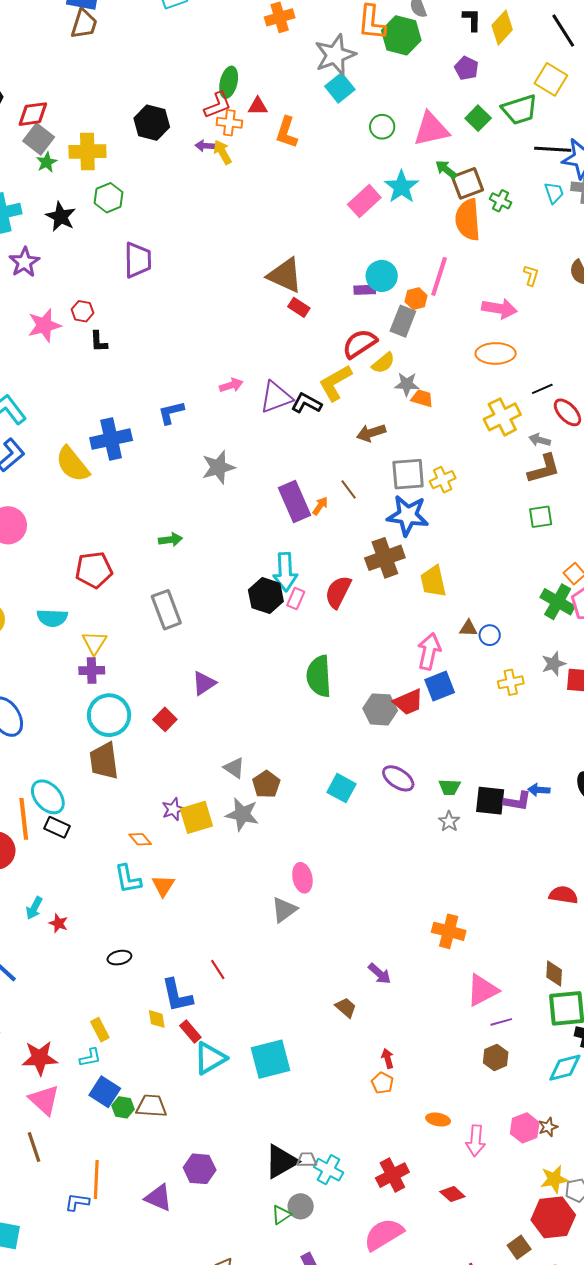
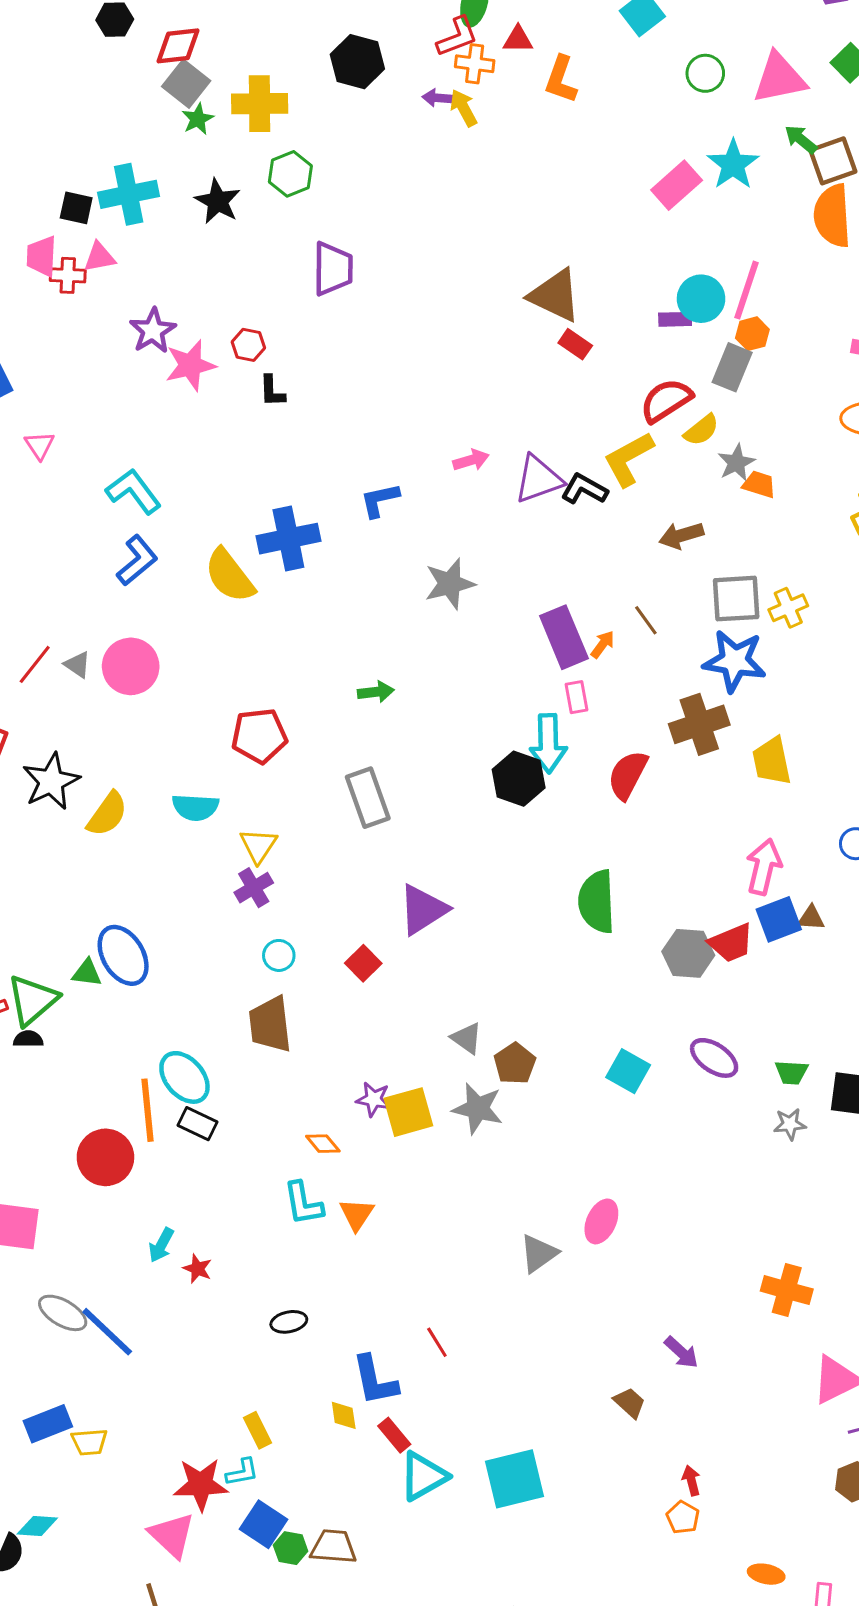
purple star: (24, 262) -> (153, 331), moved
pink line: (439, 276) -> (747, 290), moved
gray star: (407, 384) -> (736, 463), turned -30
pink rectangle: (296, 599) -> (577, 697), moved, turned -35
brown triangle: (468, 628) -> (811, 918), moved
purple cross: (92, 670) -> (254, 888), turned -30
purple triangle: (204, 683) -> (423, 910), size x1.4
cyan circle: (109, 715) -> (279, 955), size x0.5
purple star: (173, 809) -> (374, 1099), turned 30
gray star: (449, 821) -> (790, 1124), turned 30
pink ellipse: (302, 878) -> (601, 1221), moved, turned 36
red star: (40, 1058) -> (201, 1484), moved

